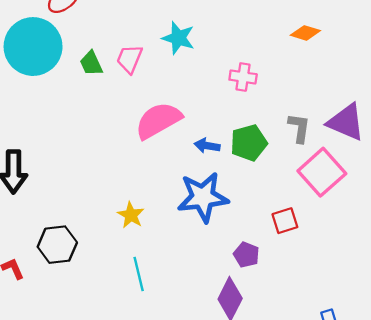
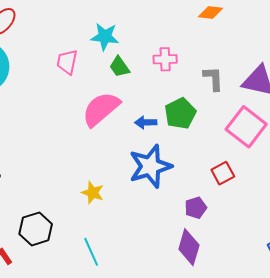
green trapezoid: (91, 63) -> (119, 67), moved
gray L-shape: (299, 128) -> (213, 78), moved
purple pentagon: (246, 255) -> (196, 208), turned -30
cyan line: (139, 274) -> (91, 252), moved

